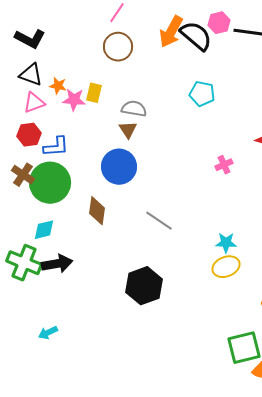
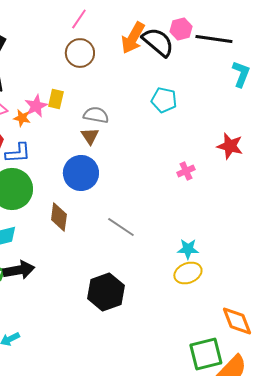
orange star: (58, 86) -> (22, 118), moved
pink star: (74, 100) -> (36, 106), turned -30

